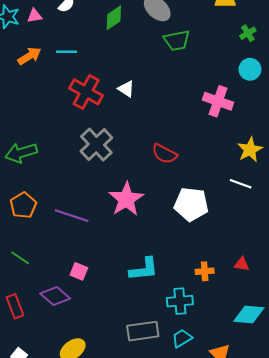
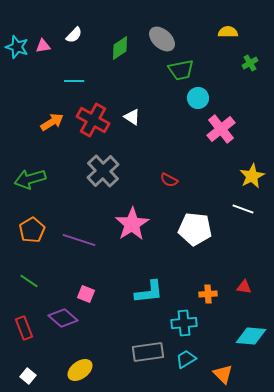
orange arrow: (29, 56) -> (52, 122), moved
cyan circle: (250, 69) -> (198, 98), moved
pink cross: (218, 101) -> (221, 129), turned 32
red semicircle: (164, 154) -> (169, 180), size x0.7

